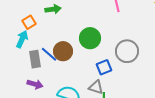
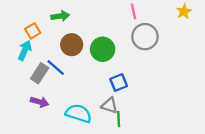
brown circle: (63, 51) -> (72, 45), moved
gray circle: (127, 51) -> (145, 37), moved
gray rectangle: (35, 59) -> (40, 73), turned 42

